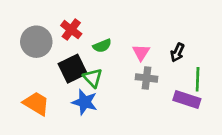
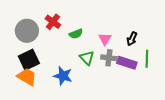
black square: (73, 69) -> (29, 60), moved
green triangle: (93, 78) -> (87, 58), moved
purple rectangle: (187, 99) -> (127, 63), moved

